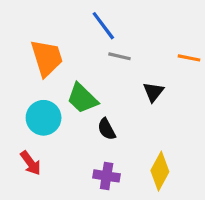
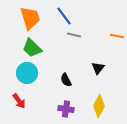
orange trapezoid: (47, 58) -> (30, 18), moved
black triangle: (153, 92) -> (98, 68), moved
green trapezoid: (82, 98) -> (32, 48), moved

